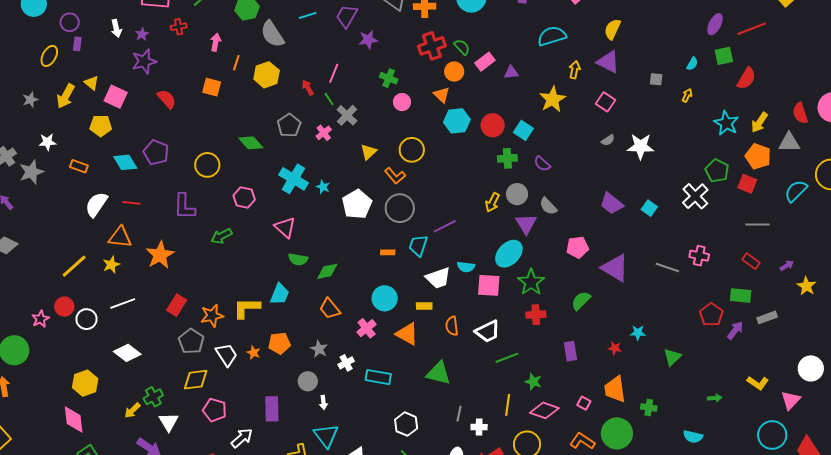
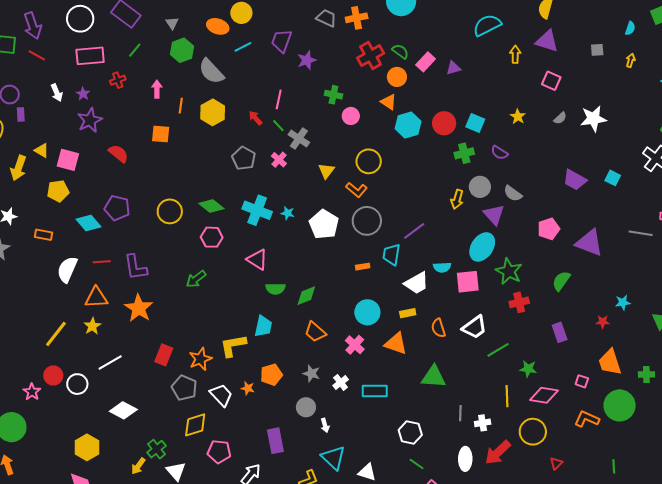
yellow star: (553, 99) -> (518, 117), moved, size x0.6
green diamond: (251, 143) -> (211, 206), moved
purple L-shape: (184, 206) -> (135, 267), moved

